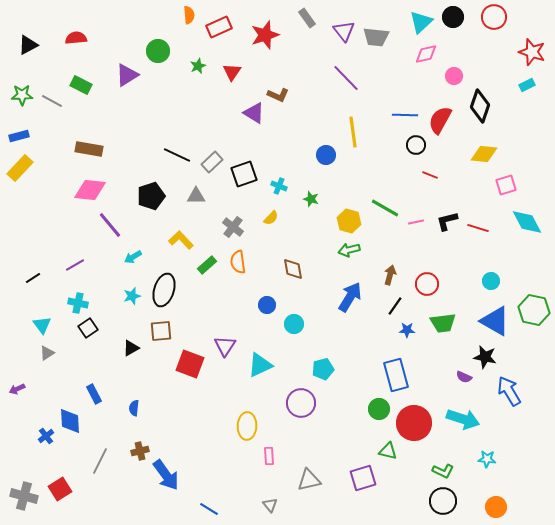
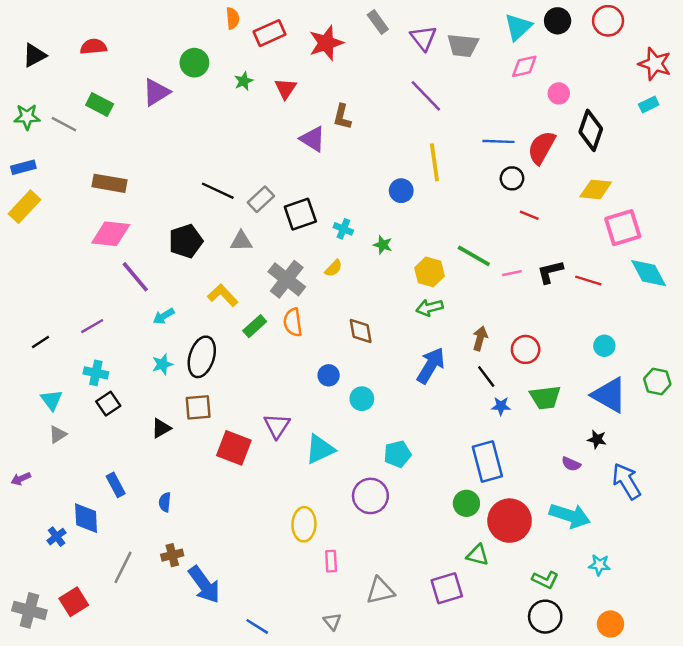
brown L-shape: (278, 95) -> (342, 117), turned 80
pink square: (506, 185) -> (623, 228), size x1.4
gray cross: (233, 227) -> (287, 279), size x1.4
black line: (395, 306) -> (486, 377), turned -72
green hexagon: (534, 310) -> (657, 381), size x0.7
black star: (485, 357) -> (597, 439), size x0.7

